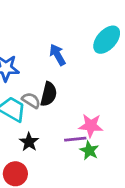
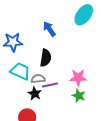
gray semicircle: (31, 100) -> (38, 79), moved, turned -32
purple line: (75, 139) -> (50, 85), moved

